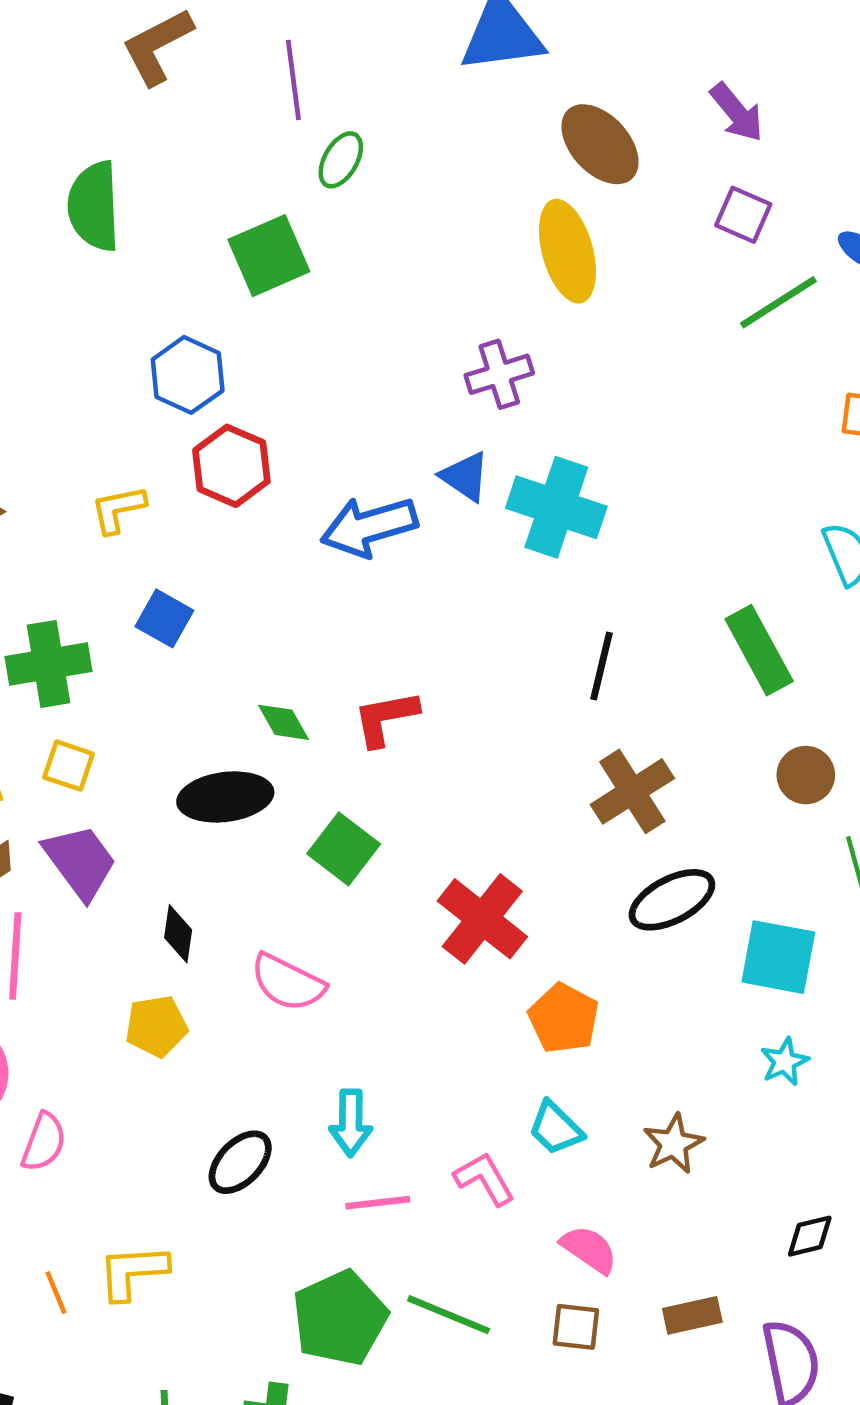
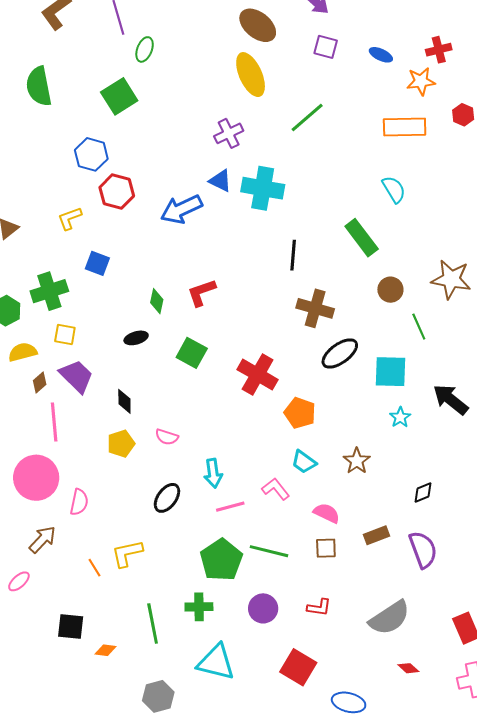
green line: (778, 302) -> (307, 118), moved
green diamond: (283, 722) -> (157, 301), turned 50
brown cross: (632, 791) -> (315, 308), turned -33
black ellipse: (225, 797) -> (136, 338), size x0.6
pink semicircle: (288, 982) -> (167, 437), moved, size x0.7

